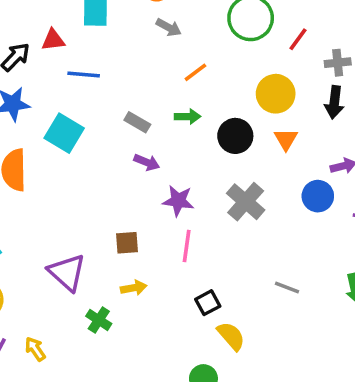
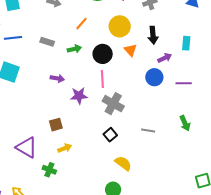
orange line: (195, 72) -> (82, 24), moved
black arrow: (334, 102) -> (153, 35), moved
gray rectangle: (137, 122) -> (47, 42), moved
gray cross: (246, 202) -> (113, 104), moved
pink line: (187, 246) -> (102, 79), moved
black square: (208, 303) -> (110, 135), moved

